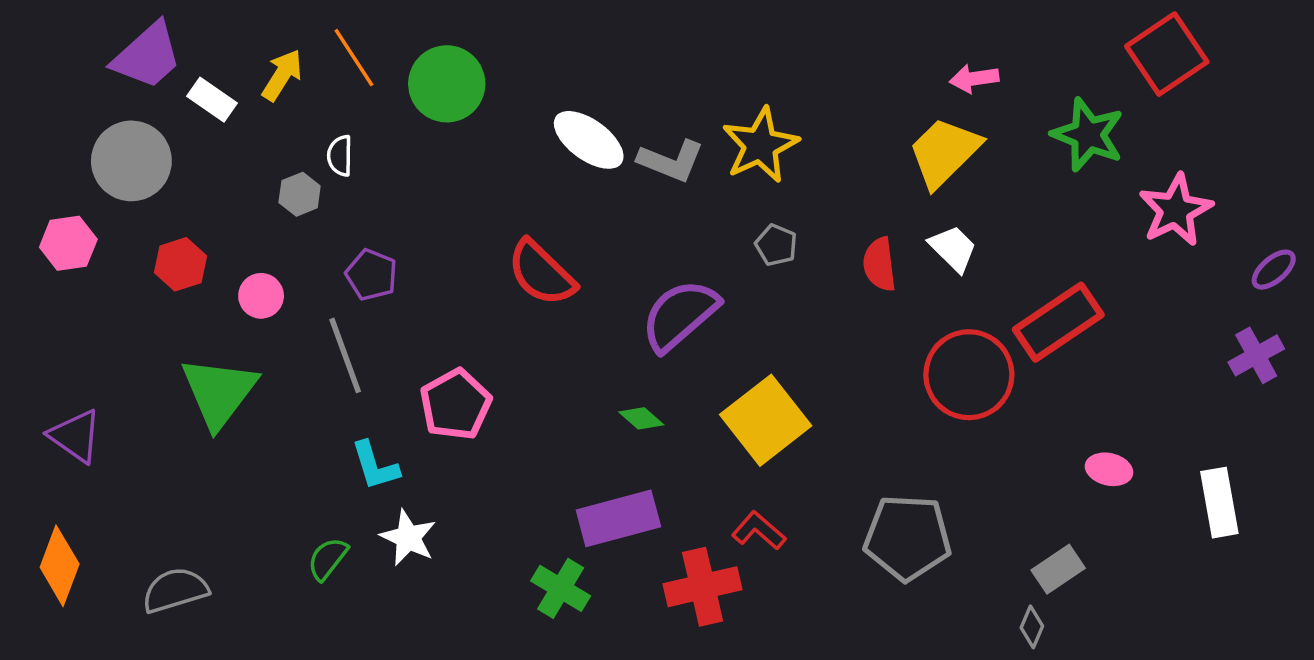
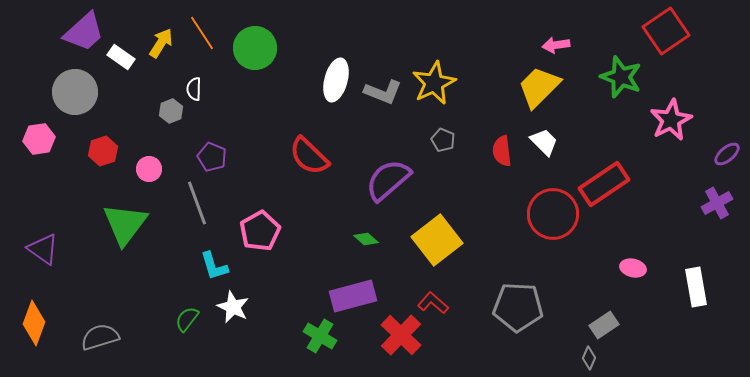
white ellipse: (589, 140) -> (336, 80), turned 69
red cross: (703, 587) -> (401, 335), turned -33

